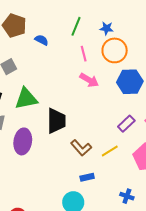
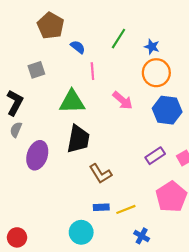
pink line: (84, 54) -> (92, 71), moved
green triangle: (26, 99) -> (72, 102), moved
yellow line: (110, 151) -> (126, 209), moved

